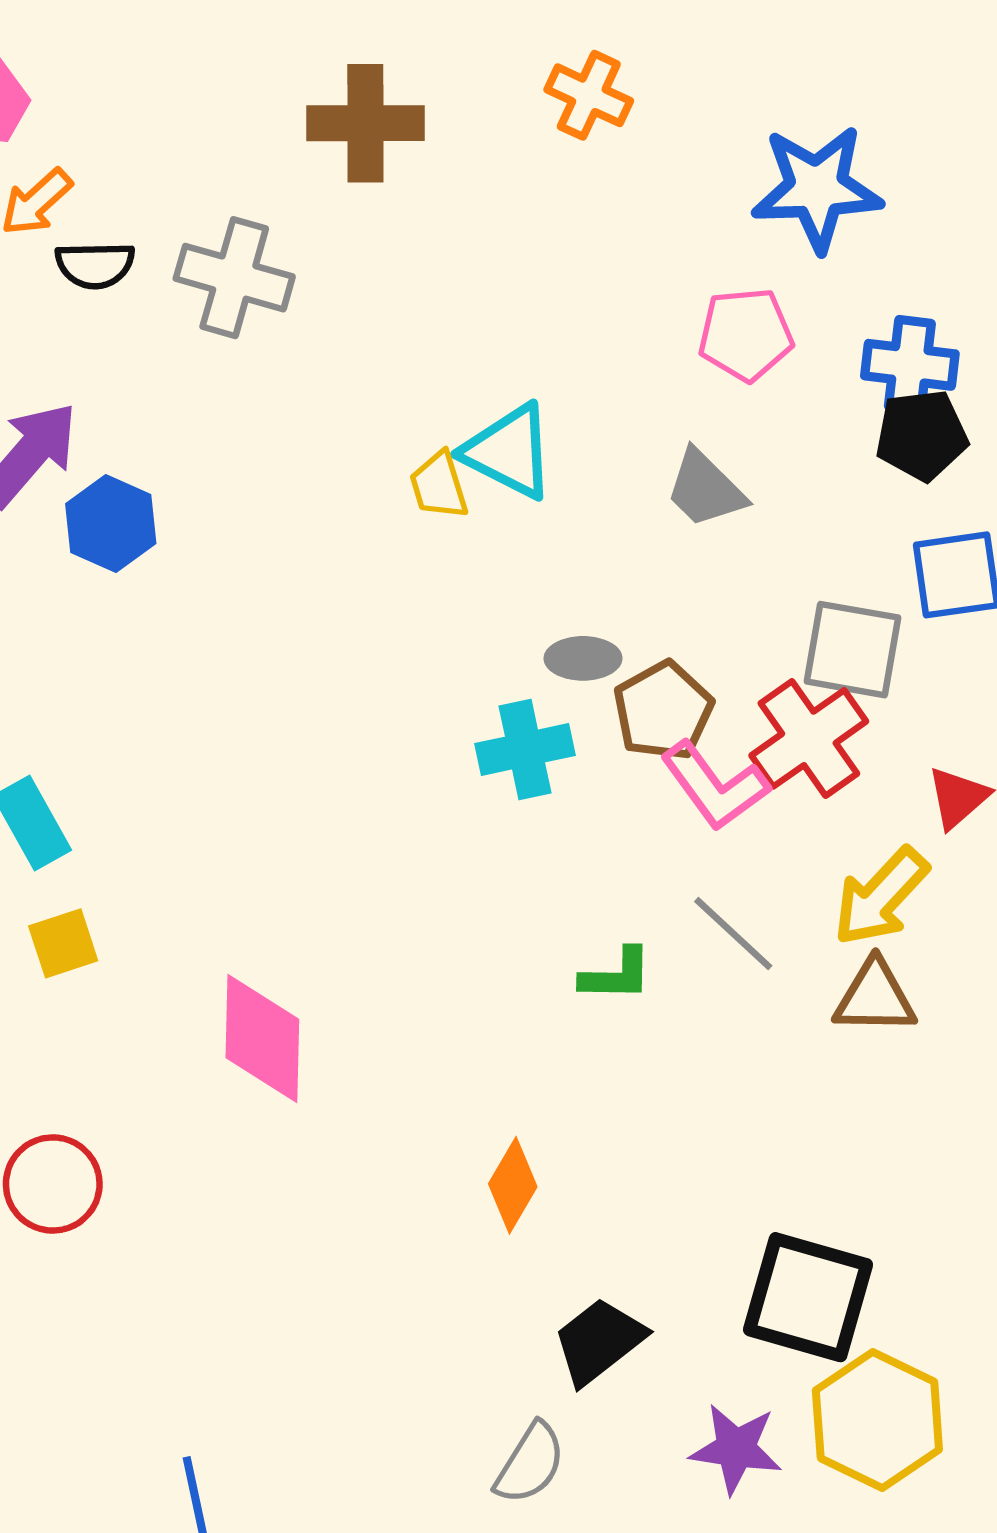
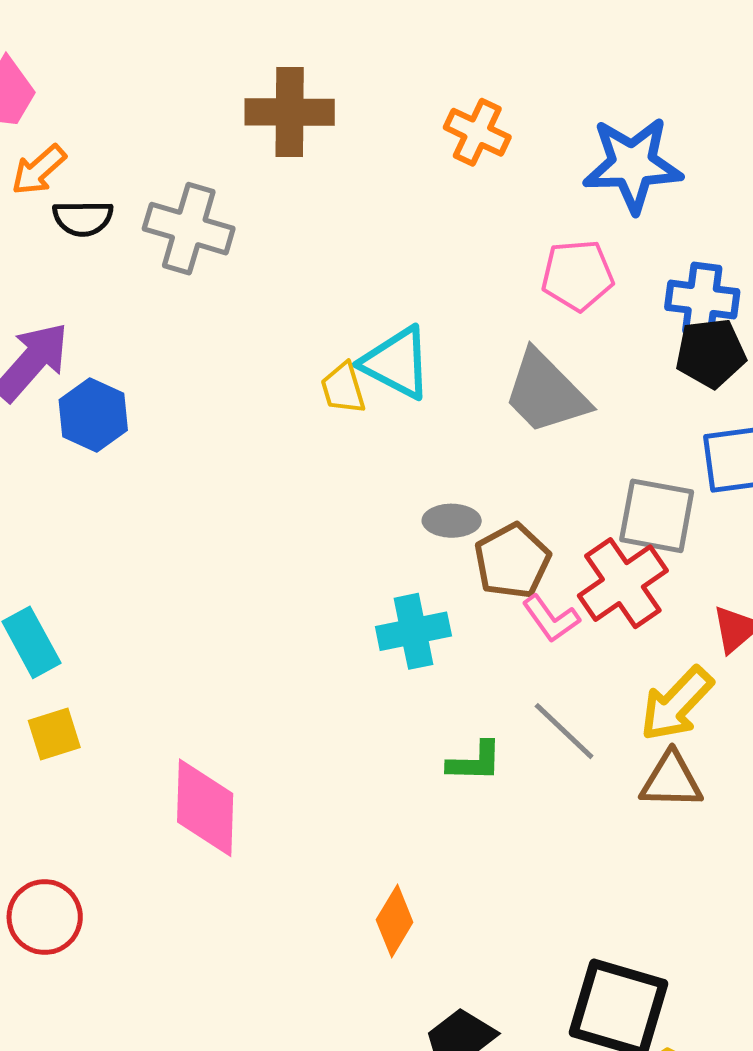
orange cross: (589, 95) -> (477, 132), moved
gray trapezoid: (705, 489) -> (546, 393), size x1.4
cyan cross: (525, 750) -> (413, 631), moved
pink L-shape: (715, 786) -> (551, 619), size x0.7

